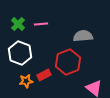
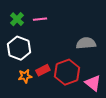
gray semicircle: (83, 36) -> (86, 43), moved
red hexagon: (68, 62) -> (67, 72), moved

